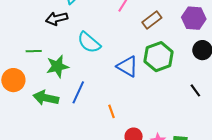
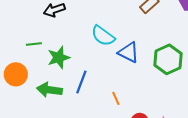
cyan semicircle: (89, 42) -> (103, 36), moved
green hexagon: (159, 57) -> (168, 59), moved

